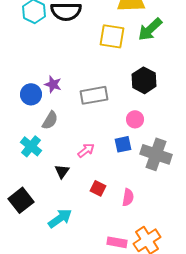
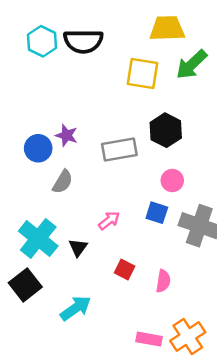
black hexagon: (144, 80) -> (166, 130), moved
blue square: (123, 144) -> (157, 213), turned 30
cyan cross: (31, 146) -> (38, 239), moved, size x1.4

